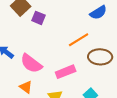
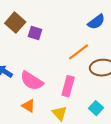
pink rectangle: (66, 72) -> (68, 86), turned -48

